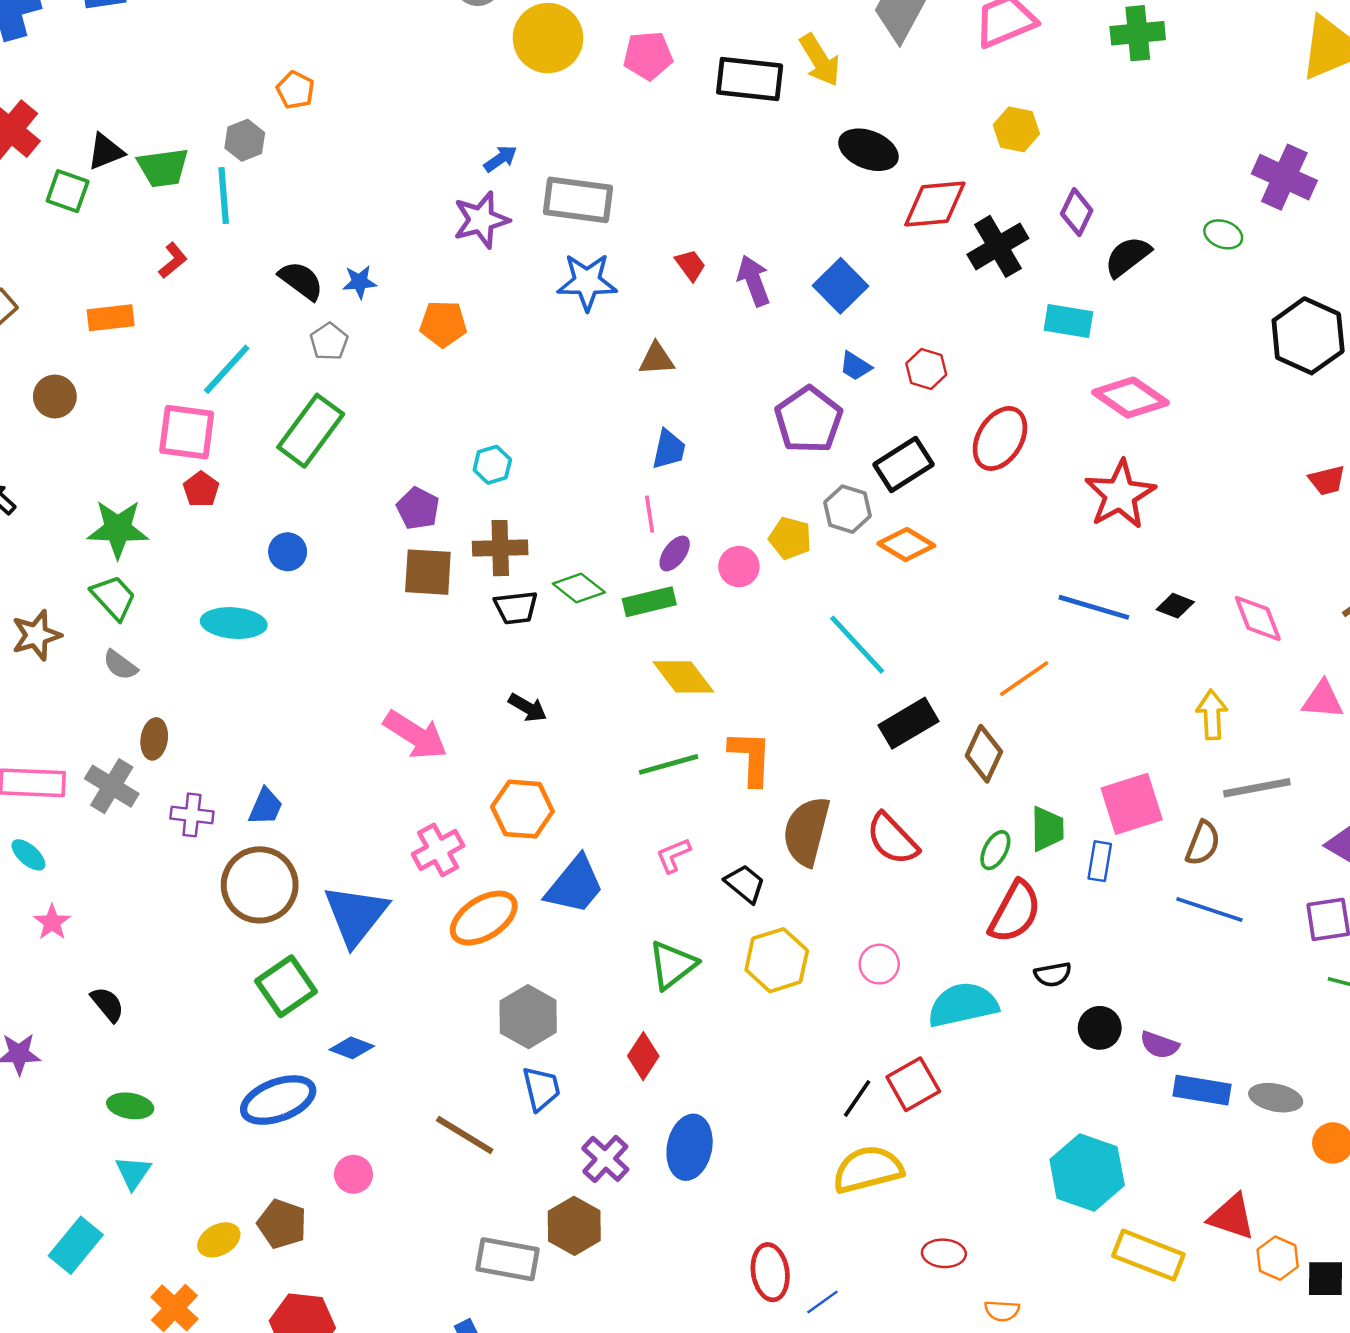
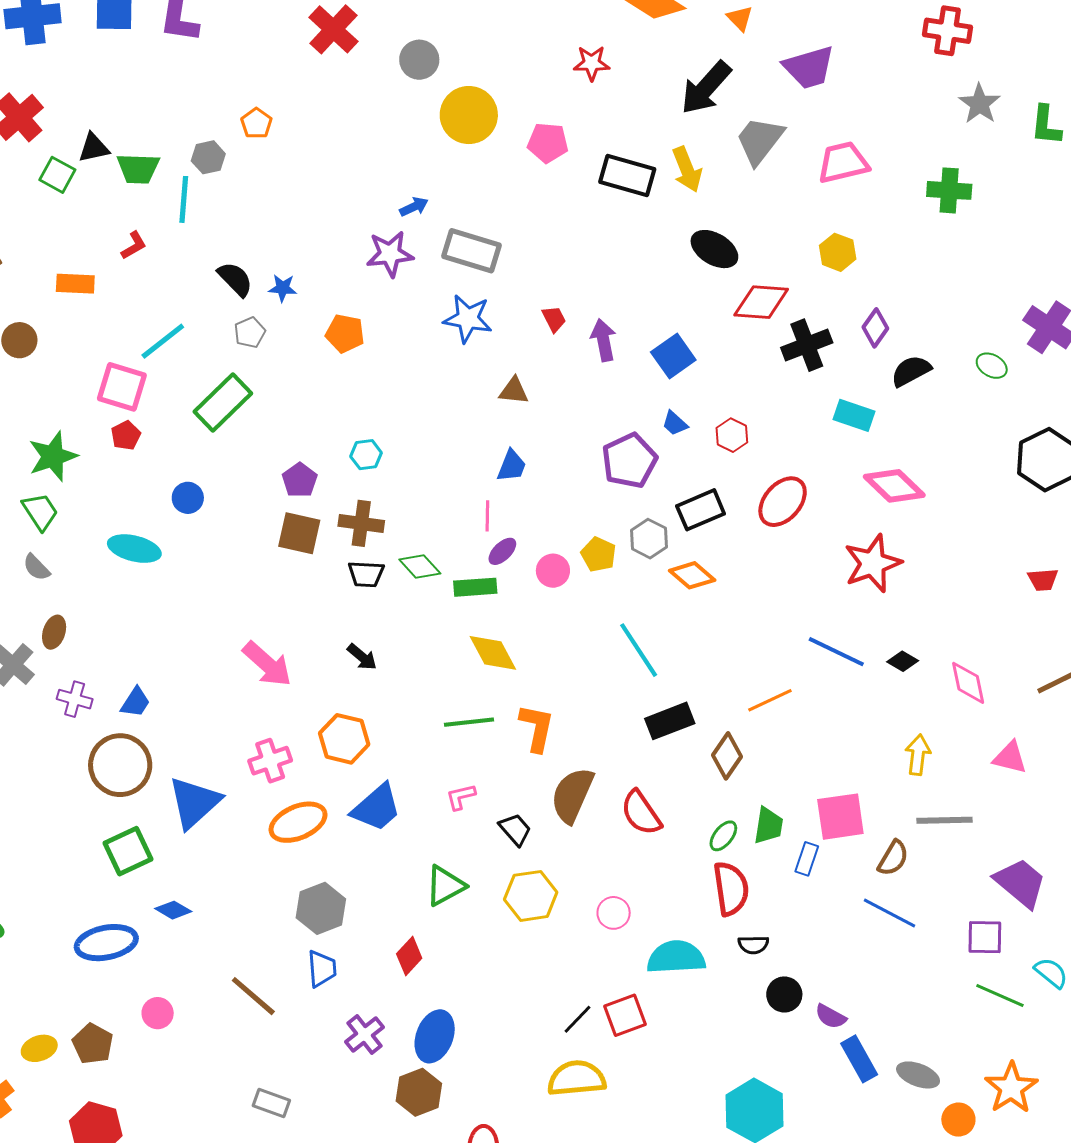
green star: (118, 529) -> (53, 456), turned -30
red semicircle: (1015, 912) -> (731, 889), turned -46
blue rectangle: (1202, 1090) -> (859, 1059), turned 42
brown hexagon: (574, 1226) -> (419, 1092), moved
gray rectangle: (508, 1259) -> (271, 1103), size x0.7

